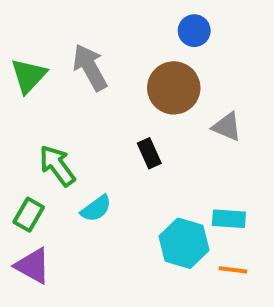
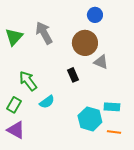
gray triangle: (227, 127) -> (101, 62), moved

